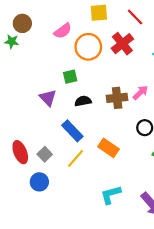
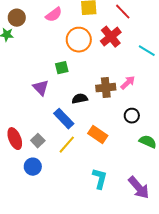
pink semicircle: (63, 31) -> (54, 15), moved
black semicircle: (83, 101) -> (80, 99), moved
cyan L-shape: (111, 195) -> (100, 179), turned 120

